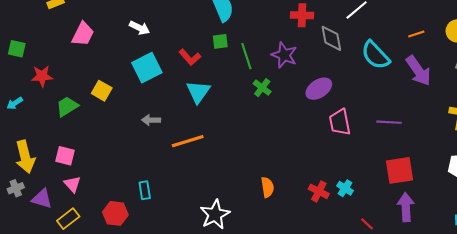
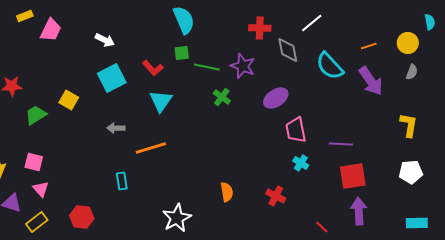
pink trapezoid: (83, 34) -> (51, 30), moved
green line: (246, 56) -> (207, 67), turned -60
purple line: (389, 122) -> (341, 144), moved
cyan cross: (345, 188) -> (301, 163), moved
cyan rectangle: (145, 190) -> (122, 181), moved

